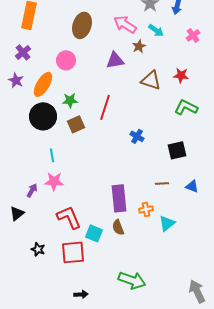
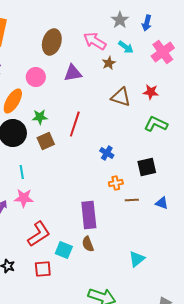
pink cross: (193, 35) -> (163, 52), size x1.6
purple triangle: (115, 60) -> (73, 73), moved
orange cross: (146, 209) -> (116, 183), moved
red L-shape: (69, 217) -> (39, 234), turned 80
cyan triangle: (167, 223) -> (137, 259), moved
red square: (73, 252) -> (43, 269), size x0.7

